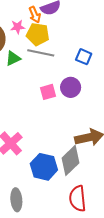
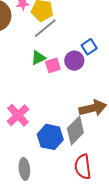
gray line: (41, 53) -> (45, 28), turned -50
blue square: (84, 57) -> (89, 47), moved, turned 35
green triangle: (13, 58) -> (38, 58), moved

